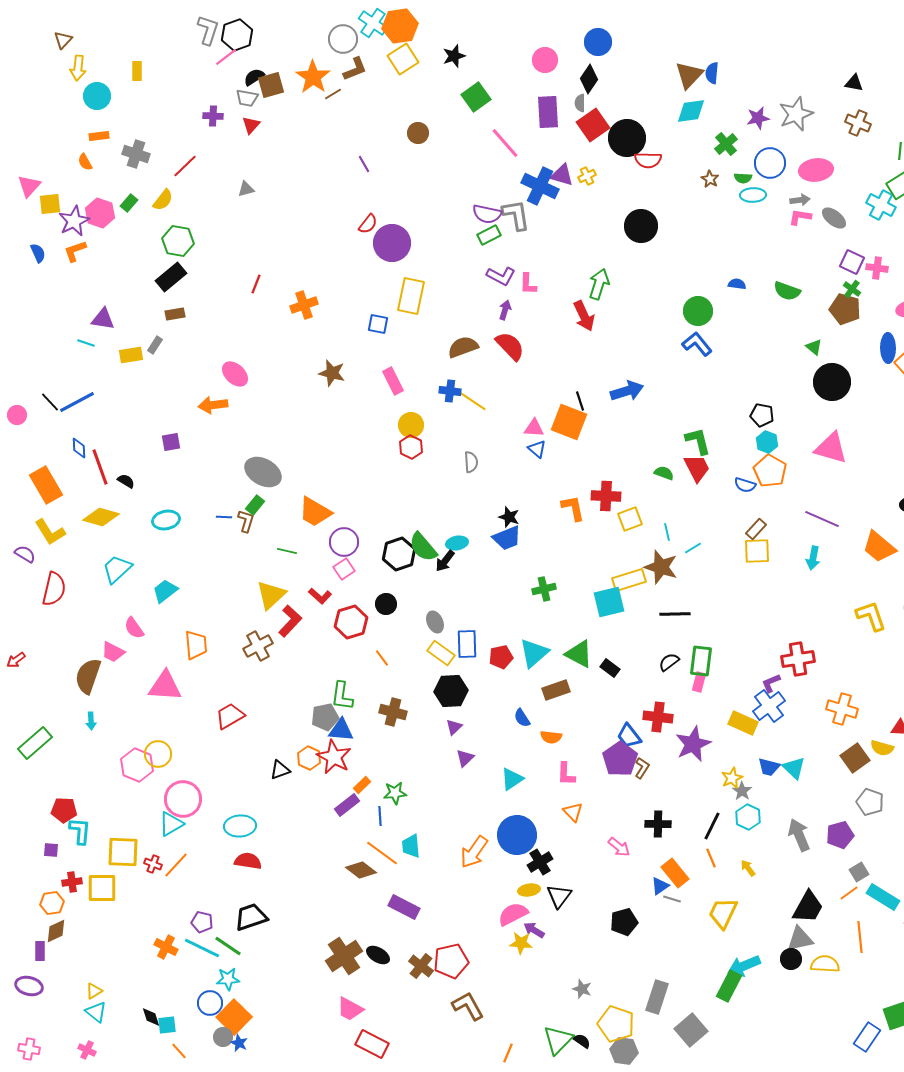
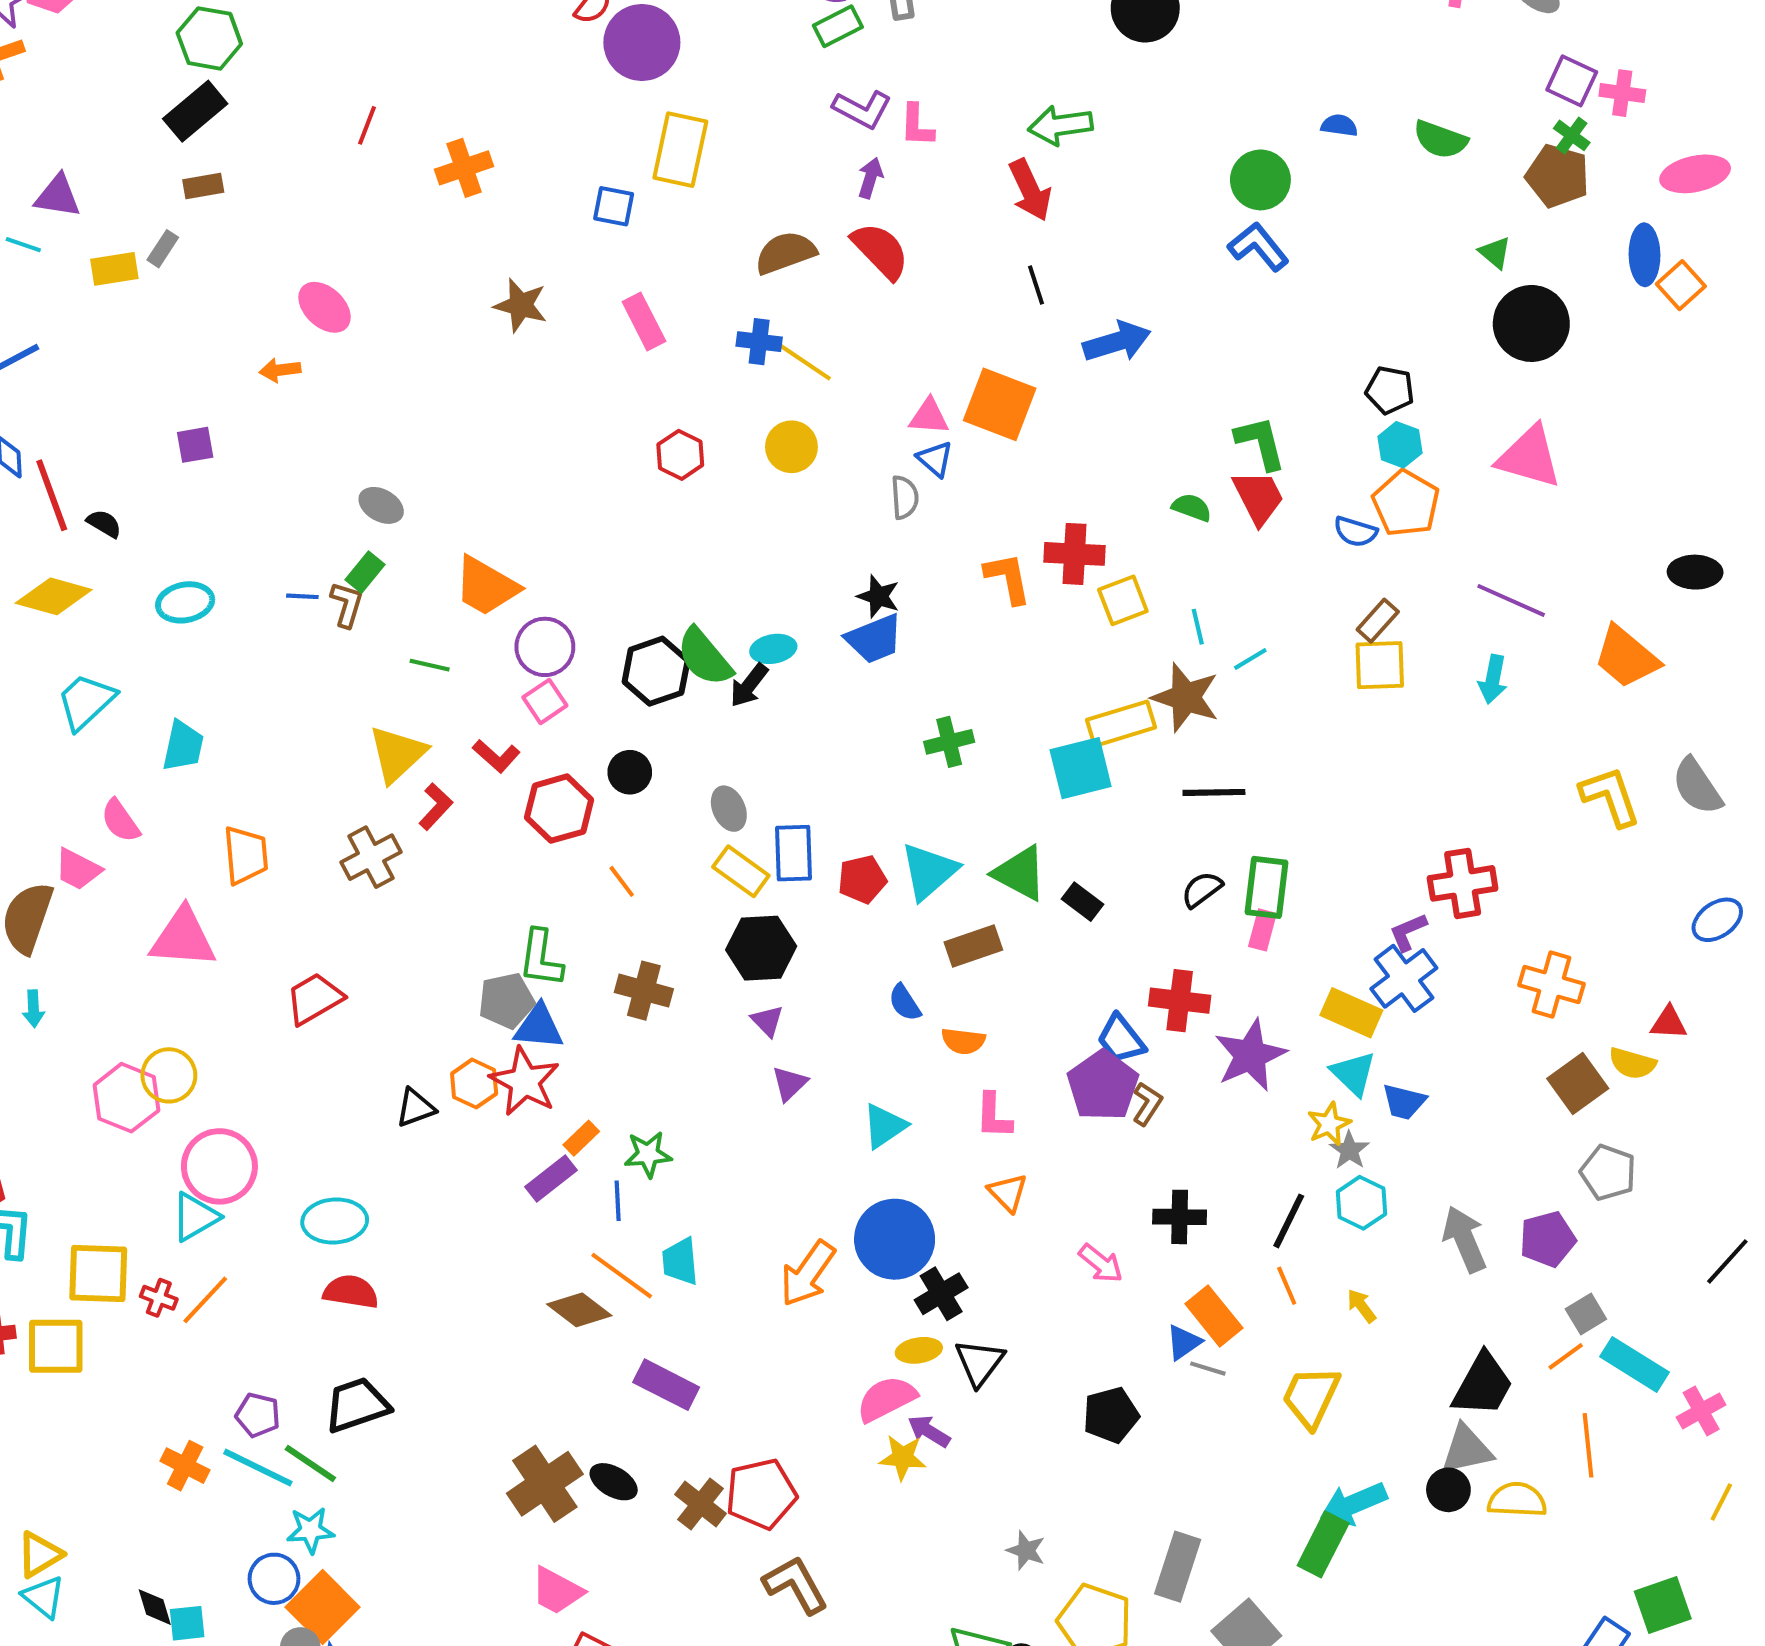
green arrow: (599, 284) -> (1060, 125), turned -116
black line: (580, 401) -> (1036, 285), moved
orange arrow: (213, 405) -> (280, 370), size x0.7
yellow circle: (411, 425) -> (791, 447), moved
gray semicircle: (471, 462) -> (905, 497), moved
gray ellipse: (263, 472) -> (381, 505), size x0.6
cyan trapezoid: (165, 591) -> (183, 746), turned 140
red L-shape: (290, 621) -> (436, 807), size x0.7
purple triangle: (454, 727) -> (767, 1021), turned -30
cyan triangle: (794, 768) -> (1353, 1073), moved
yellow triangle: (94, 991) -> (40, 1555), size x1.4

